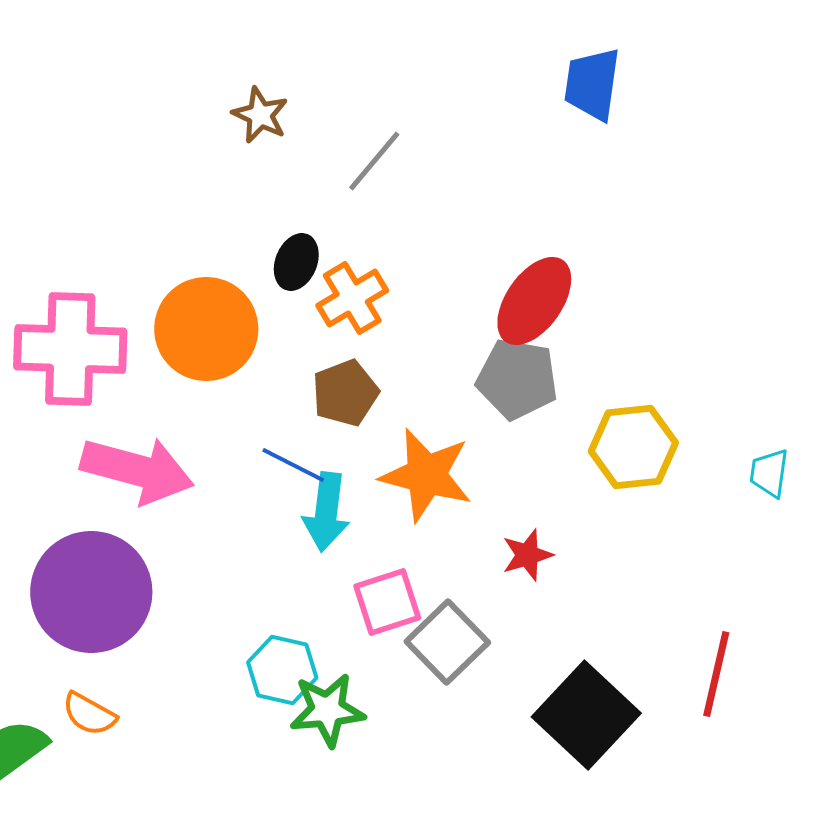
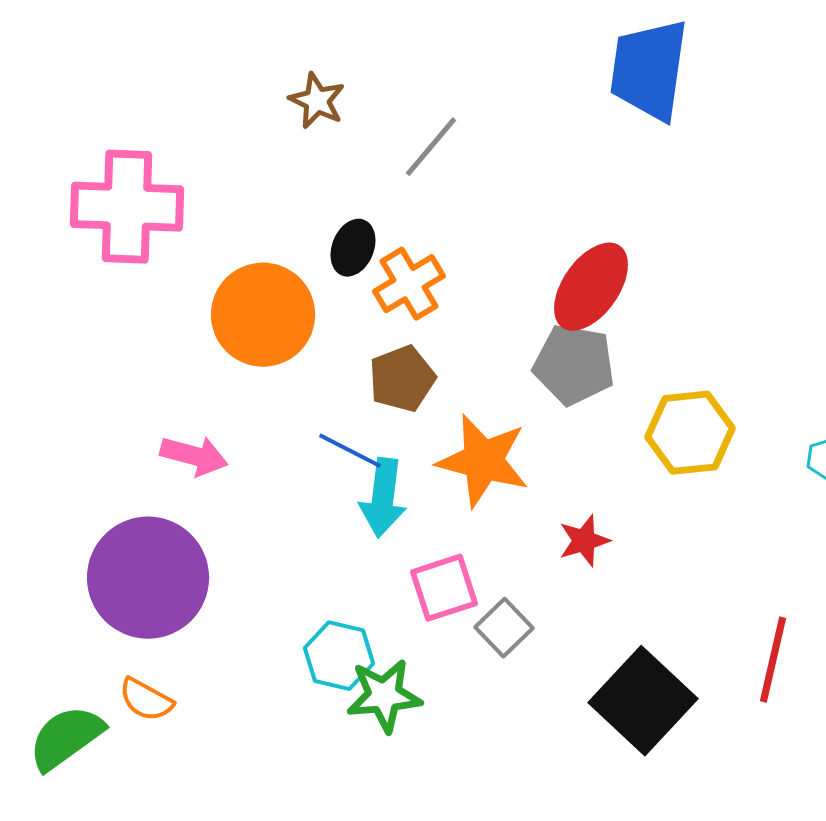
blue trapezoid: (592, 84) -> (649, 70), size x1.4
pink cross: (70, 349) -> (127, 207), moved
pink arrow: (137, 470) -> (194, 456), size x0.6
gray square: (447, 642) -> (504, 628), size x0.7

